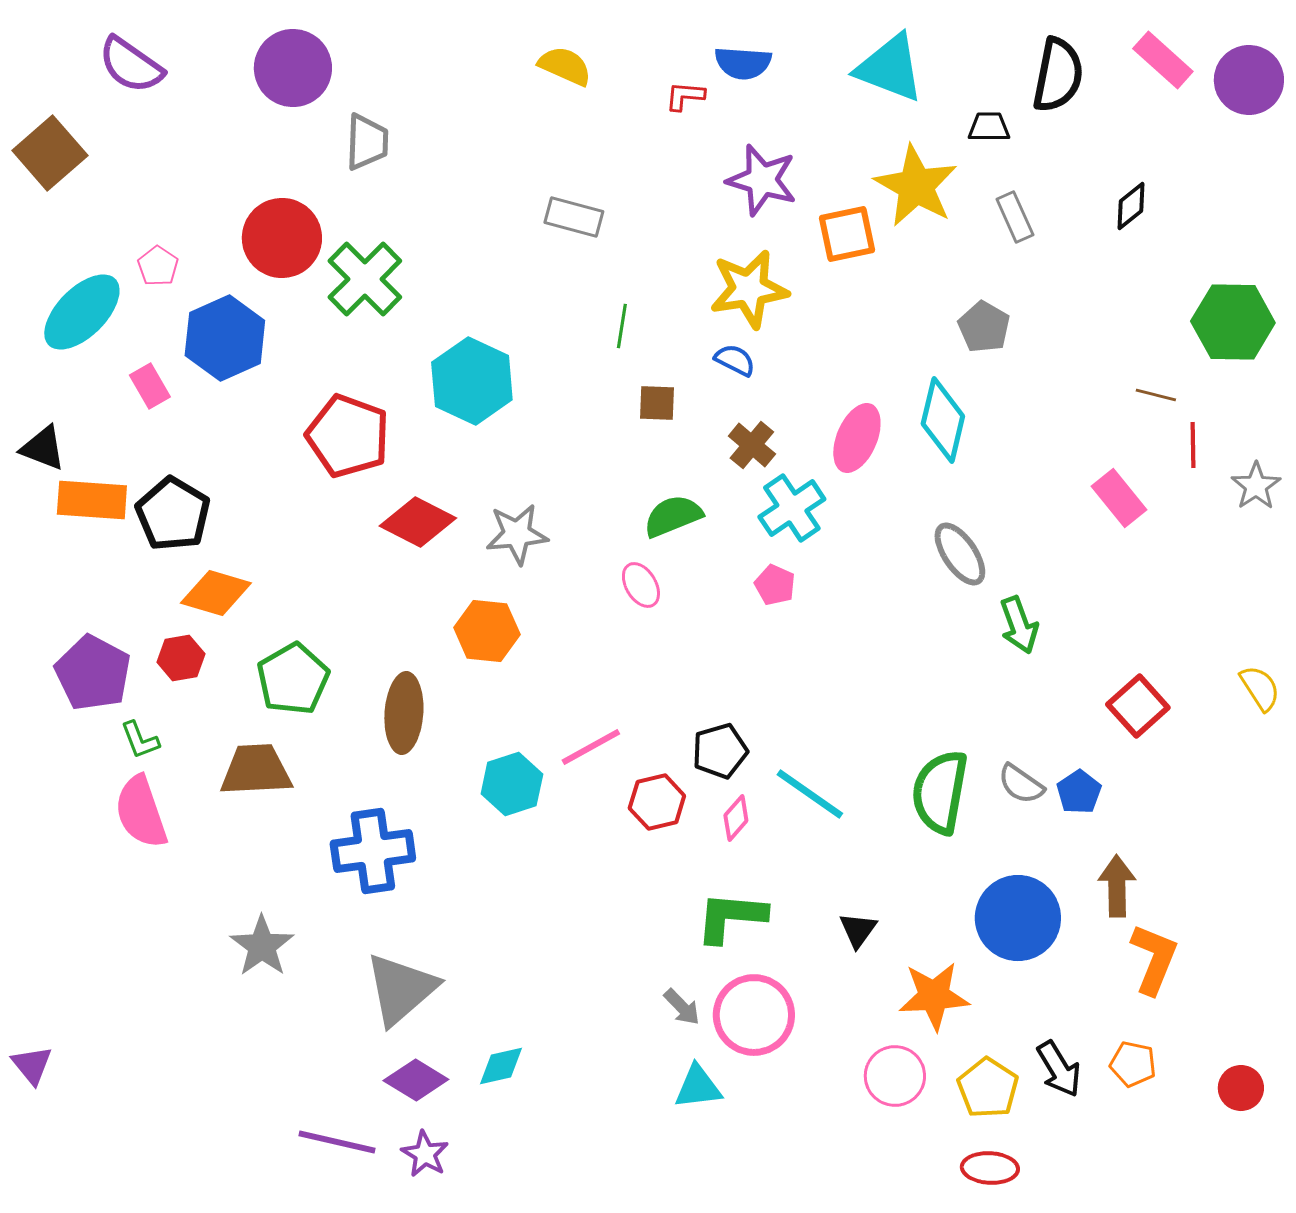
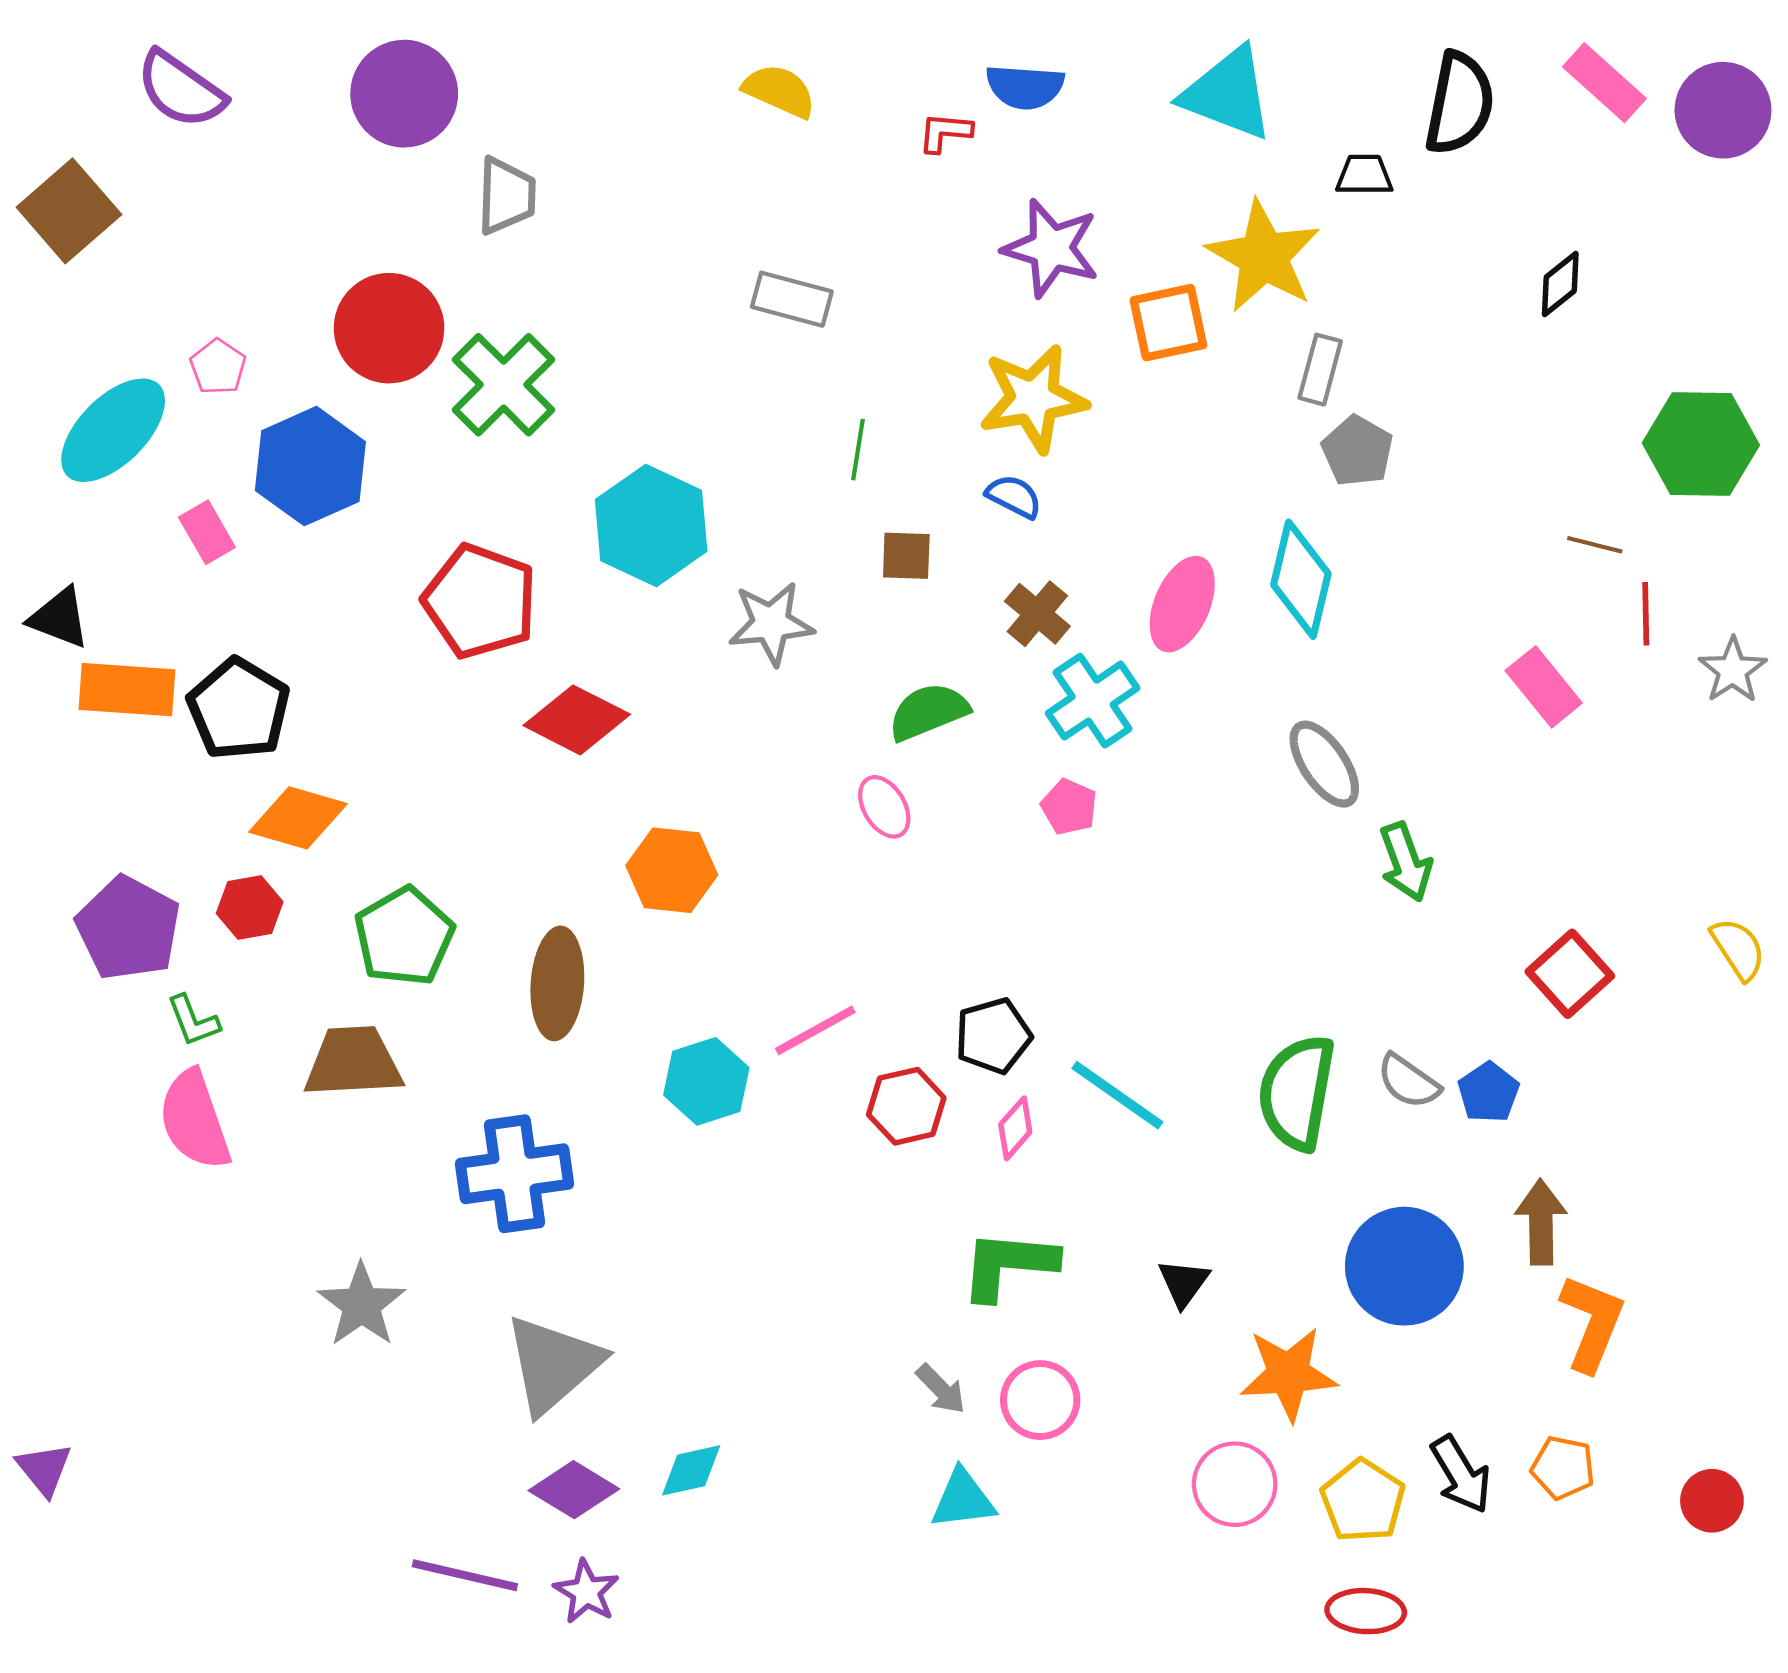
gray rectangle: (1015, 217) -> (1320, 370), moved, turned 39
gray star: (517, 534) -> (771, 623), moved
pink circle: (754, 1015) -> (1040, 1400), size x0.7

